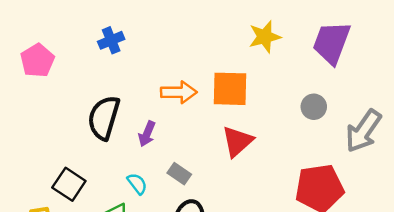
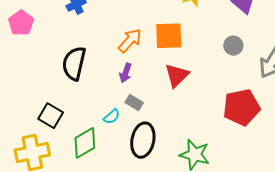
orange arrow: (179, 92) -> (130, 41), turned -44
purple arrow: (147, 134) -> (126, 73), moved
cyan semicircle: (137, 184) -> (112, 117), moved, turned 90

